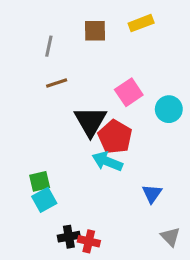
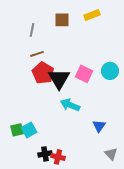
pink square: (129, 92) -> (84, 74), moved, turned -30
red pentagon: (115, 137) -> (43, 73), moved
green square: (40, 181) -> (17, 130), moved

